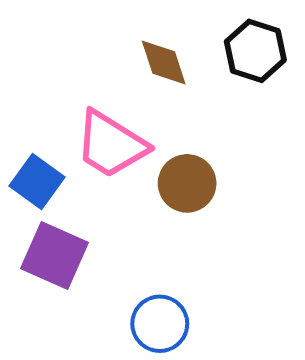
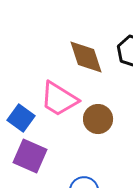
brown diamond: (164, 63) -> (86, 57), size x1.4

